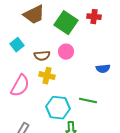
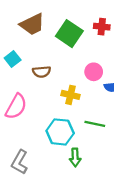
pink circle: (66, 52) -> (94, 72), moved
yellow cross: (47, 76) -> (70, 95), moved

